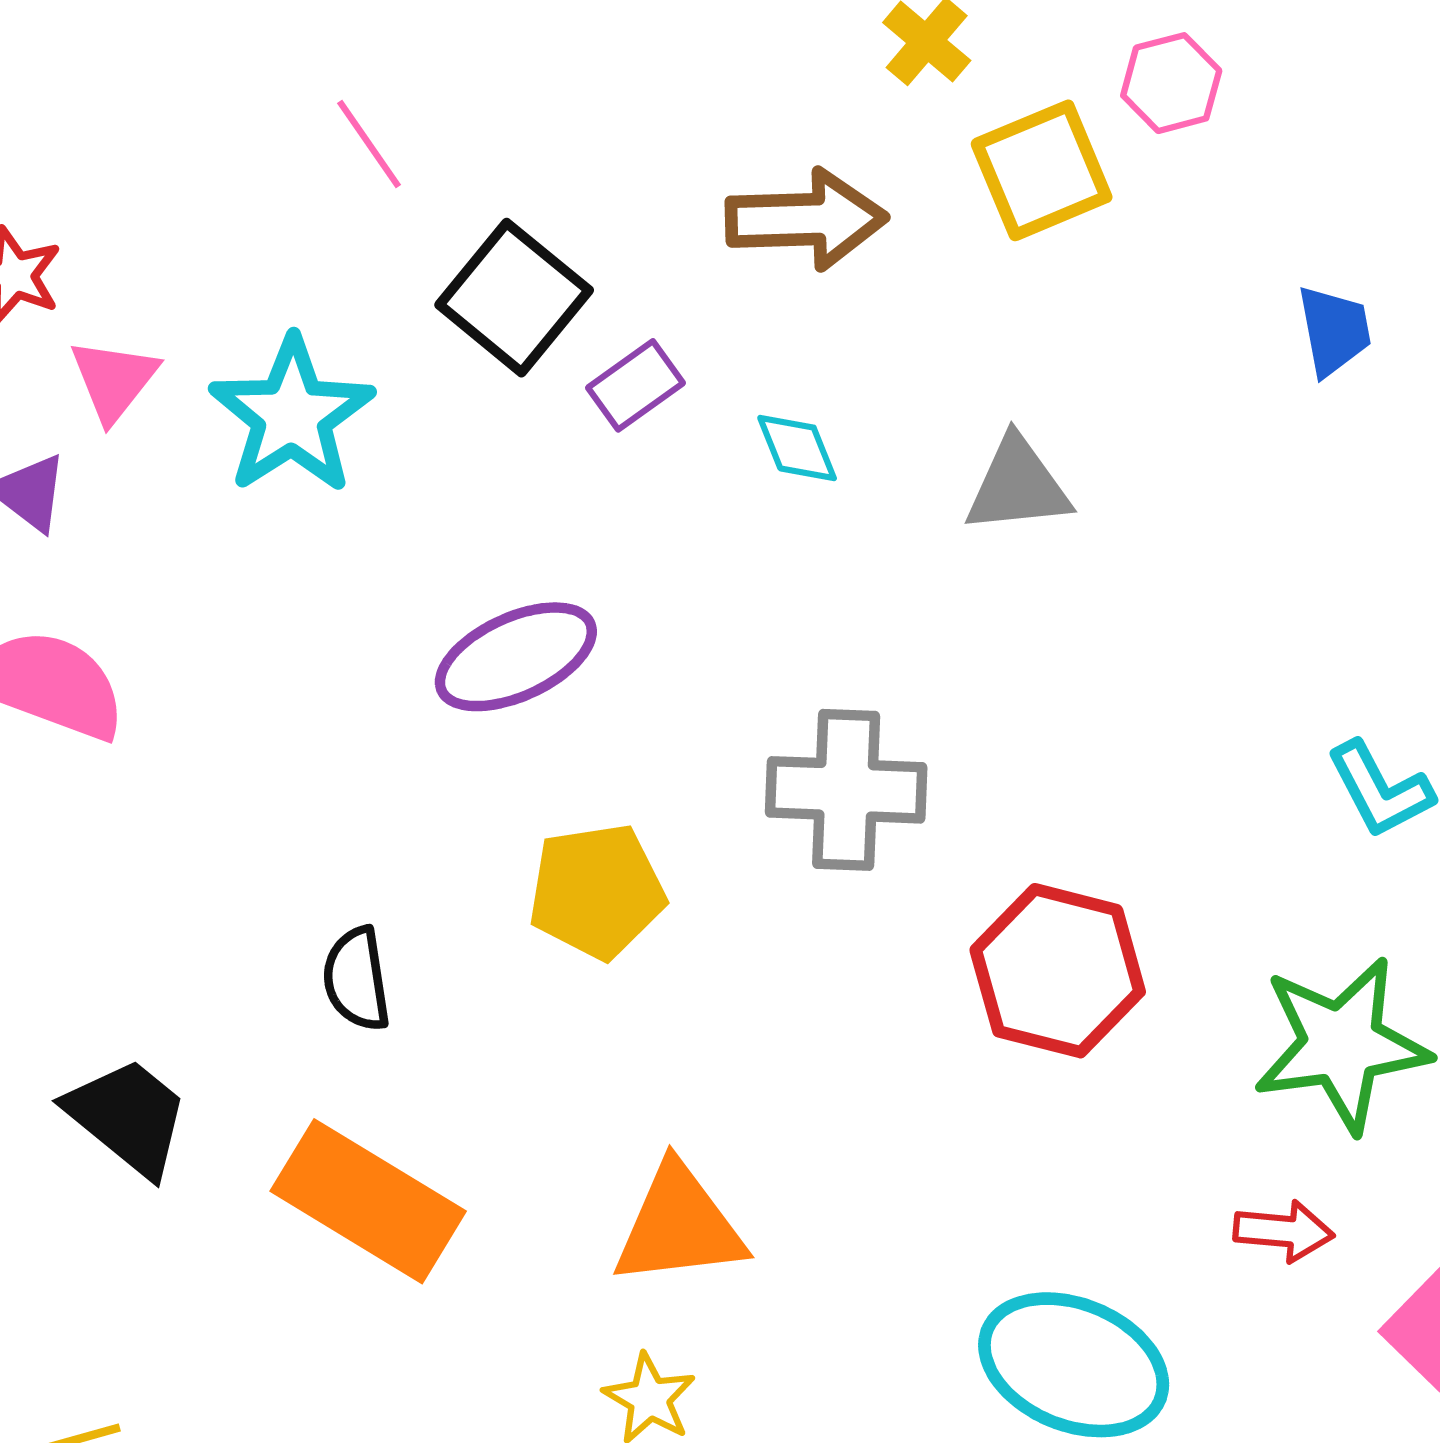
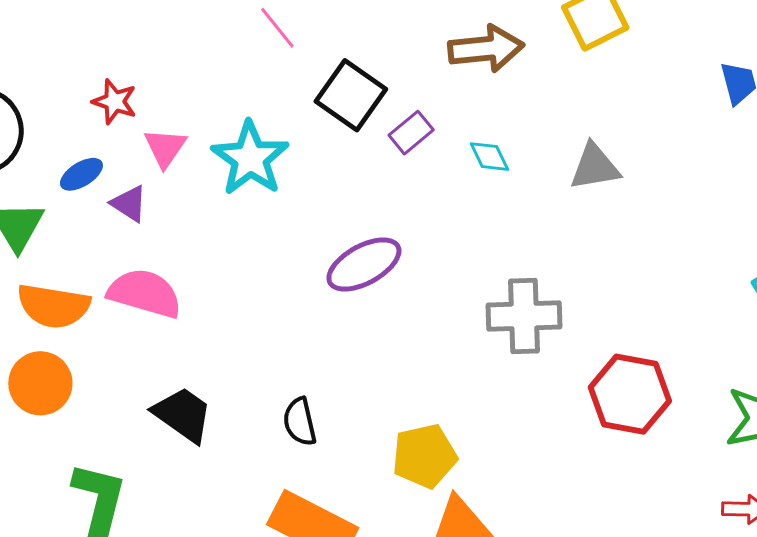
yellow pentagon: (597, 891) -> (424, 456), moved
black trapezoid: (128, 1117) -> (183, 415), moved

